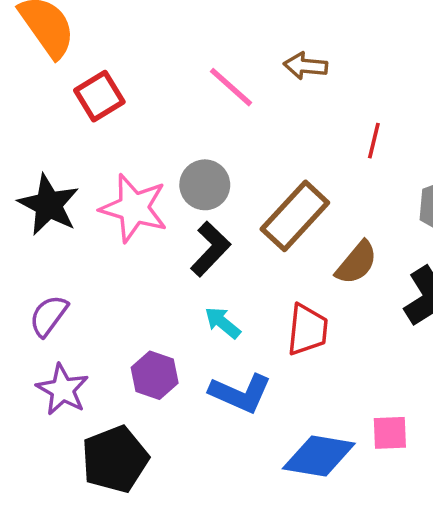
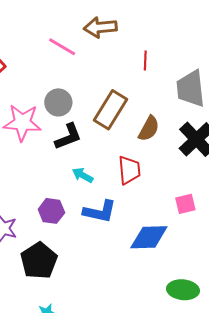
brown arrow: (305, 66) -> (100, 27), size x1.4
black L-shape: (210, 249) -> (68, 137), turned 36
pink square: (390, 433) -> (185, 204), moved

